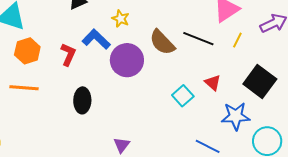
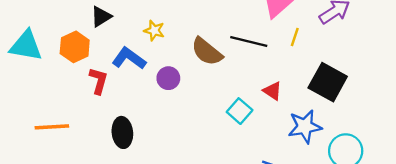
orange hexagon: (27, 51) -> (75, 47), moved
purple circle: (127, 60) -> (168, 78), size x0.6

